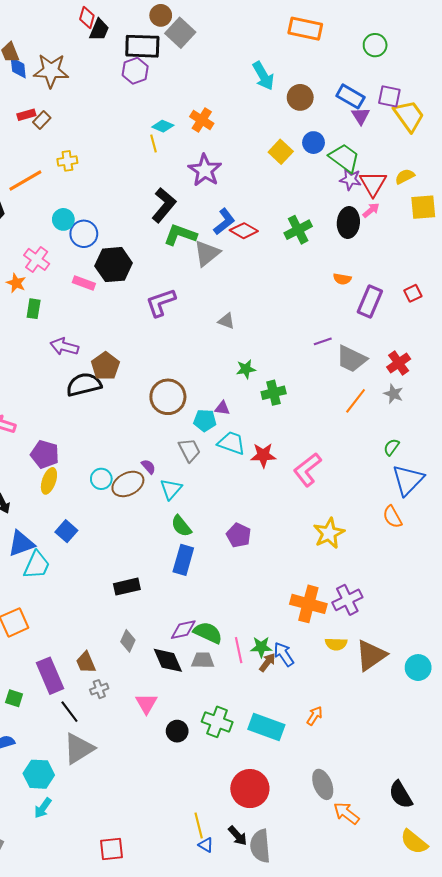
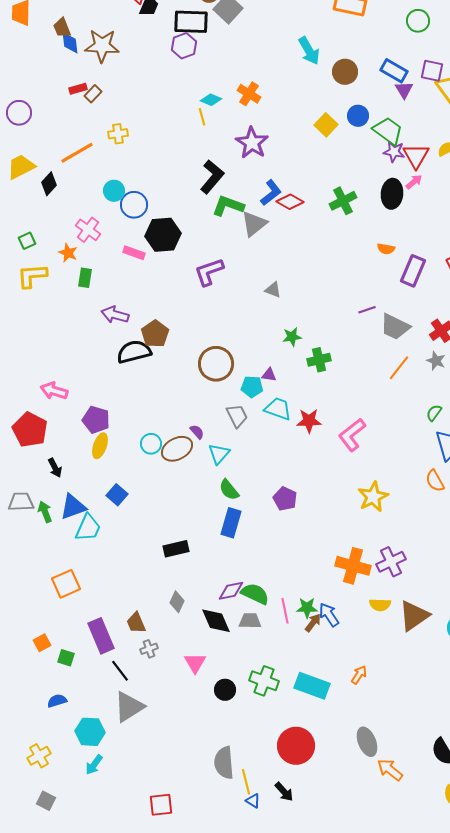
gray semicircle: (260, 846) -> (224, 763), moved

